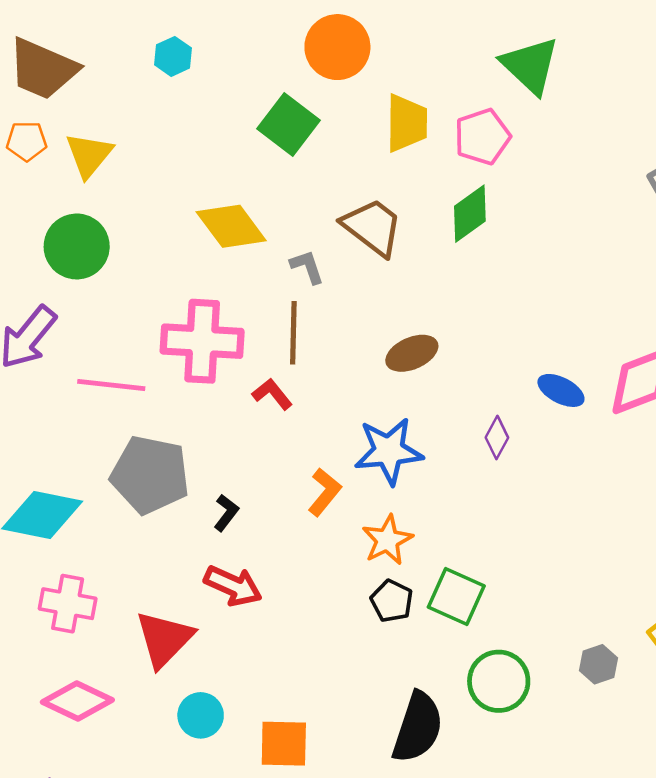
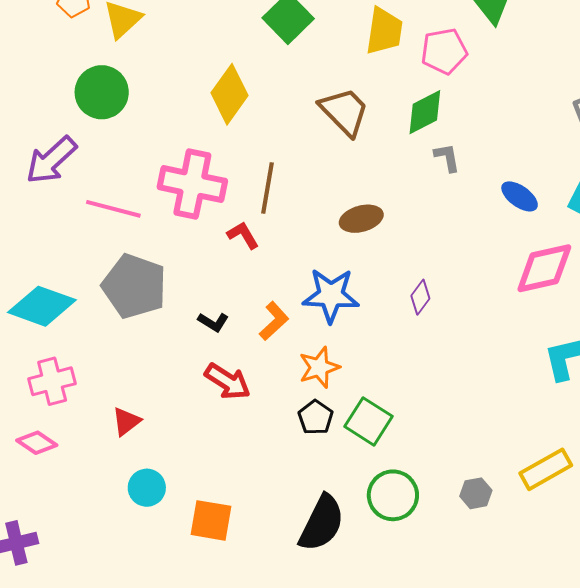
yellow diamond: (231, 226) -> (230, 94), turned 64
gray L-shape: (307, 267) -> (447, 158), moved
blue ellipse: (561, 390) -> (520, 196), moved
black L-shape: (226, 513) -> (213, 322), moved, turned 76
red arrow: (233, 586) -> (228, 381), moved
pink cross: (68, 604) -> (52, 381), turned -33
red triangle: (164, 639) -> (126, 421), size x0.6
pink diamond: (77, 701) -> (37, 443), moved, size x0.7

